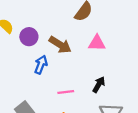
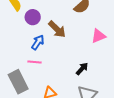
pink triangle: (97, 43) -> (99, 36), moved, turned -35
pink line: (66, 92) -> (35, 62), moved

